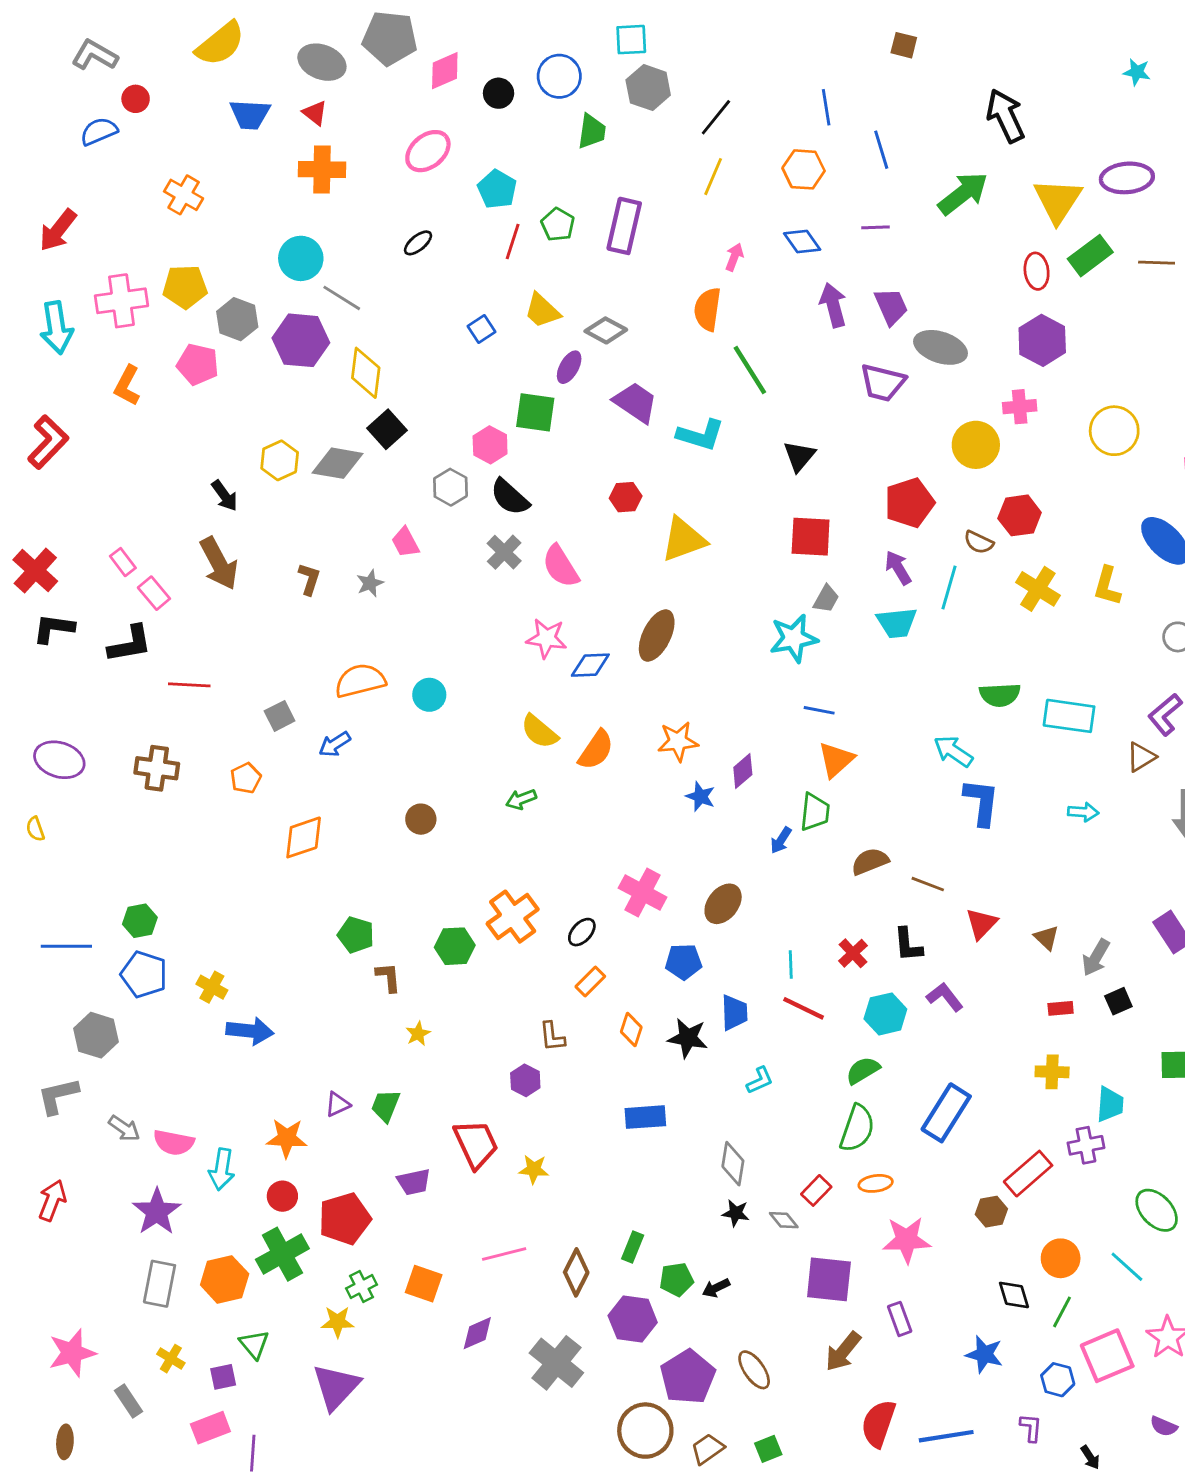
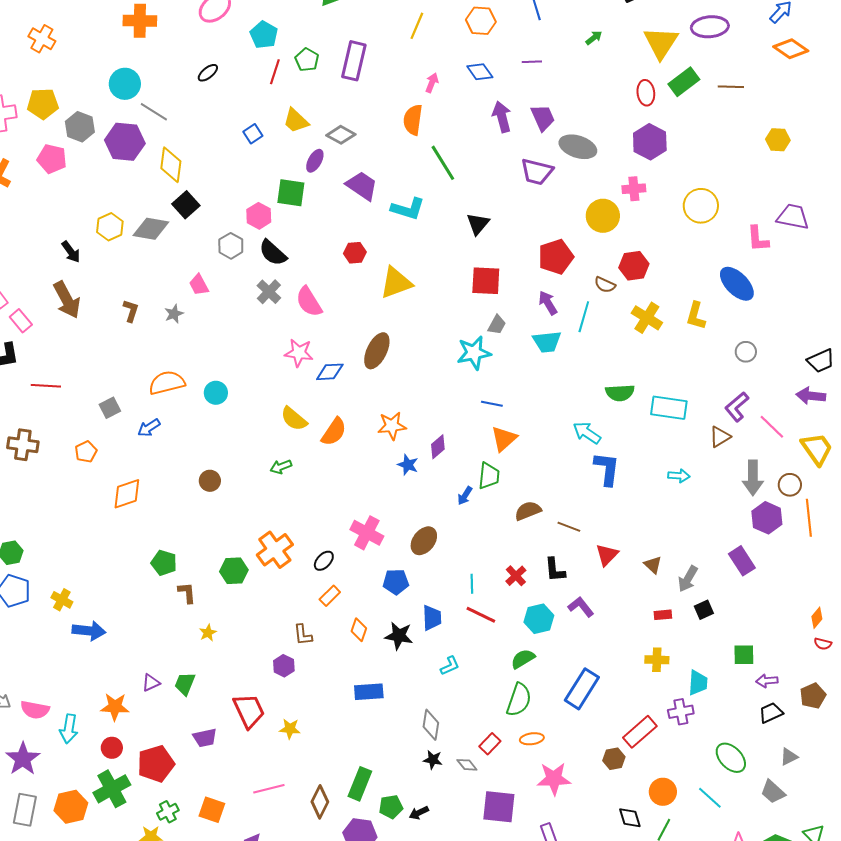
green arrow: (963, 193) -> (594, 38), size x0.5
green rectangle: (633, 1247) -> (360, 784), size x1.5

